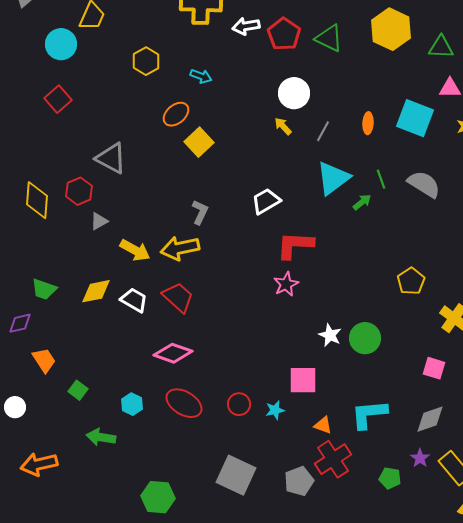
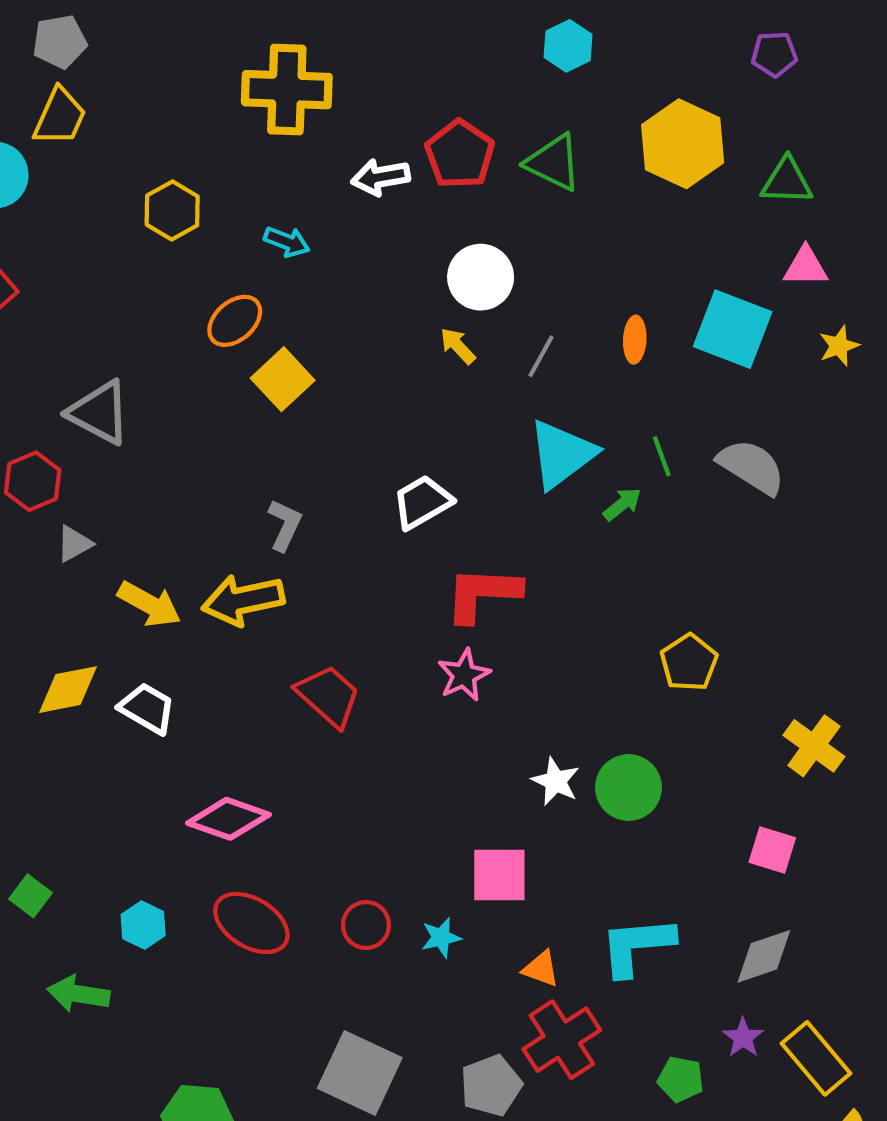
white arrow: (246, 26) -> (381, 177), moved
yellow pentagon: (411, 281) -> (689, 663), moved
red trapezoid: (178, 297) -> (328, 696), moved

